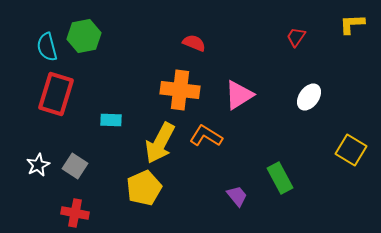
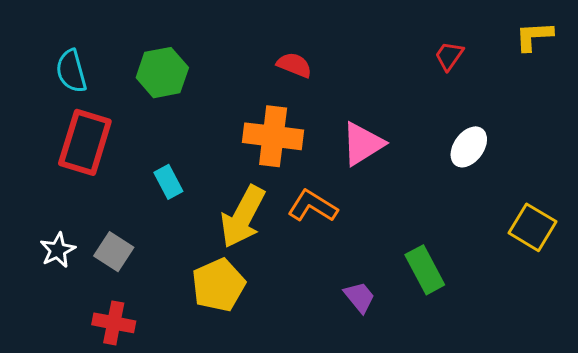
green hexagon: (84, 36) -> (162, 73), moved
cyan rectangle: (111, 120) -> (168, 182), turned 60

